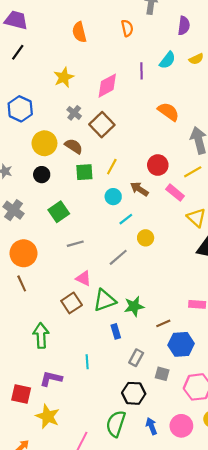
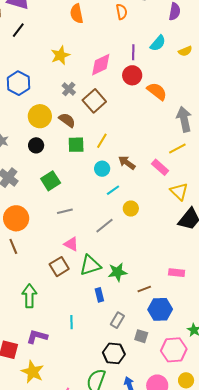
yellow semicircle: (196, 59) -> (185, 51), moved
red circle: (158, 165) -> (132, 75), moved

